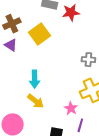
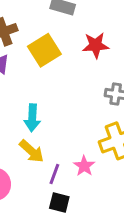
red star: (71, 12) -> (96, 45), moved
purple line: (80, 125) -> (54, 174), moved

